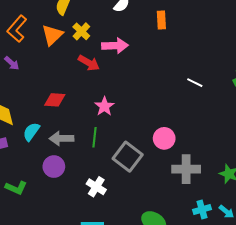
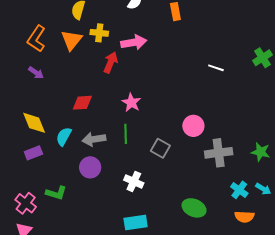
yellow cross: (81, 31) -> (99, 33), turned -30
red arrow: (89, 63) -> (111, 62), turned -90
gray square: (128, 157) -> (160, 148), size x0.7
cyan cross: (202, 210) -> (239, 190), turned -30

